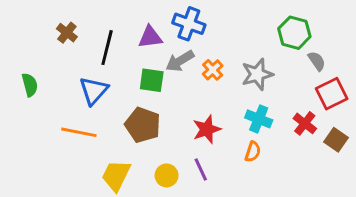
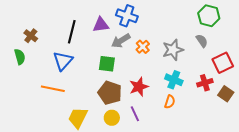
brown cross: (67, 33) -> (31, 36), moved
green hexagon: (294, 33) -> (209, 16), moved
gray semicircle: (317, 61) -> (202, 41), moved
green square: (152, 80) -> (107, 64), moved
red cross: (305, 123) -> (205, 83), turned 35
brown pentagon: (143, 125) -> (110, 93), moved

